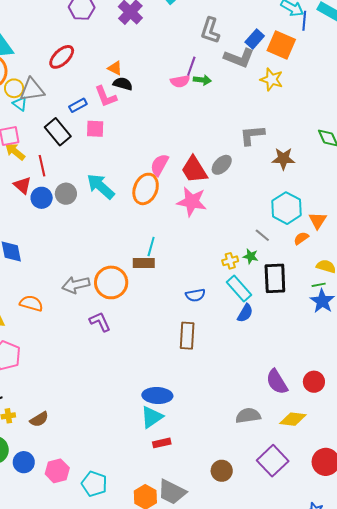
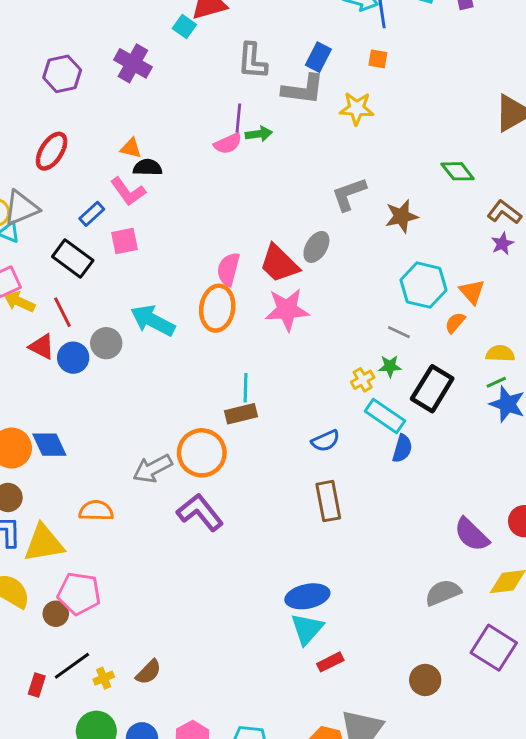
orange square: (281, 45) -> (378, 59), moved, size x0.5
black rectangle: (275, 278) -> (432, 389), turned 48
purple L-shape: (100, 322) -> (200, 512), size x1.4

